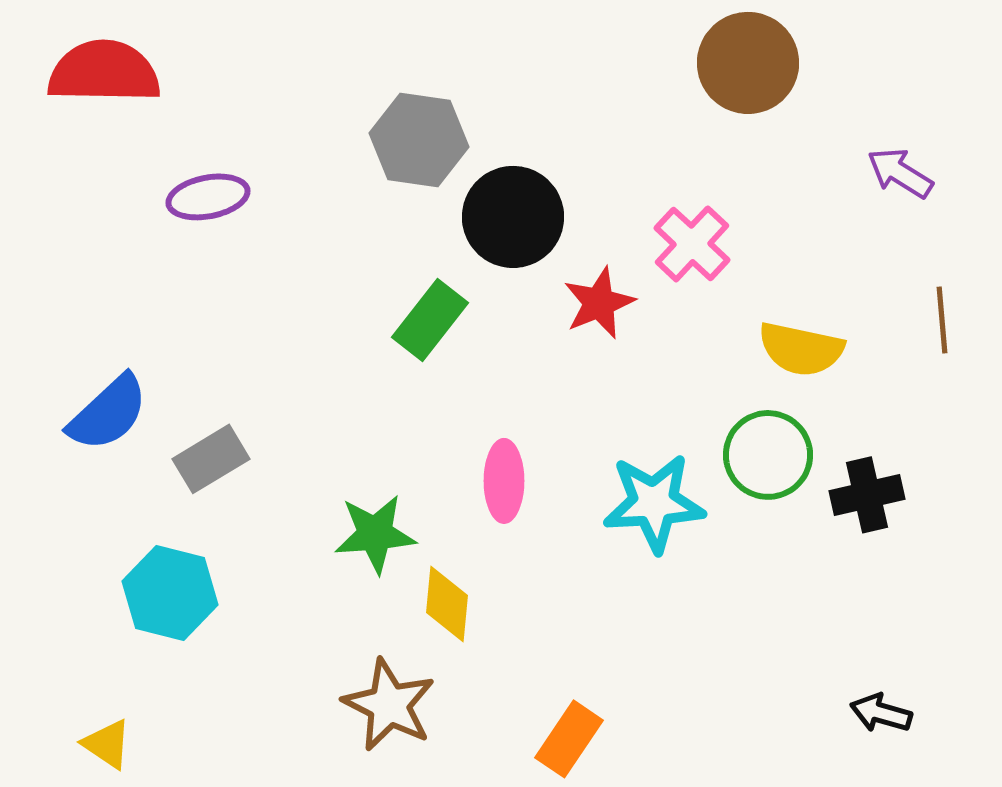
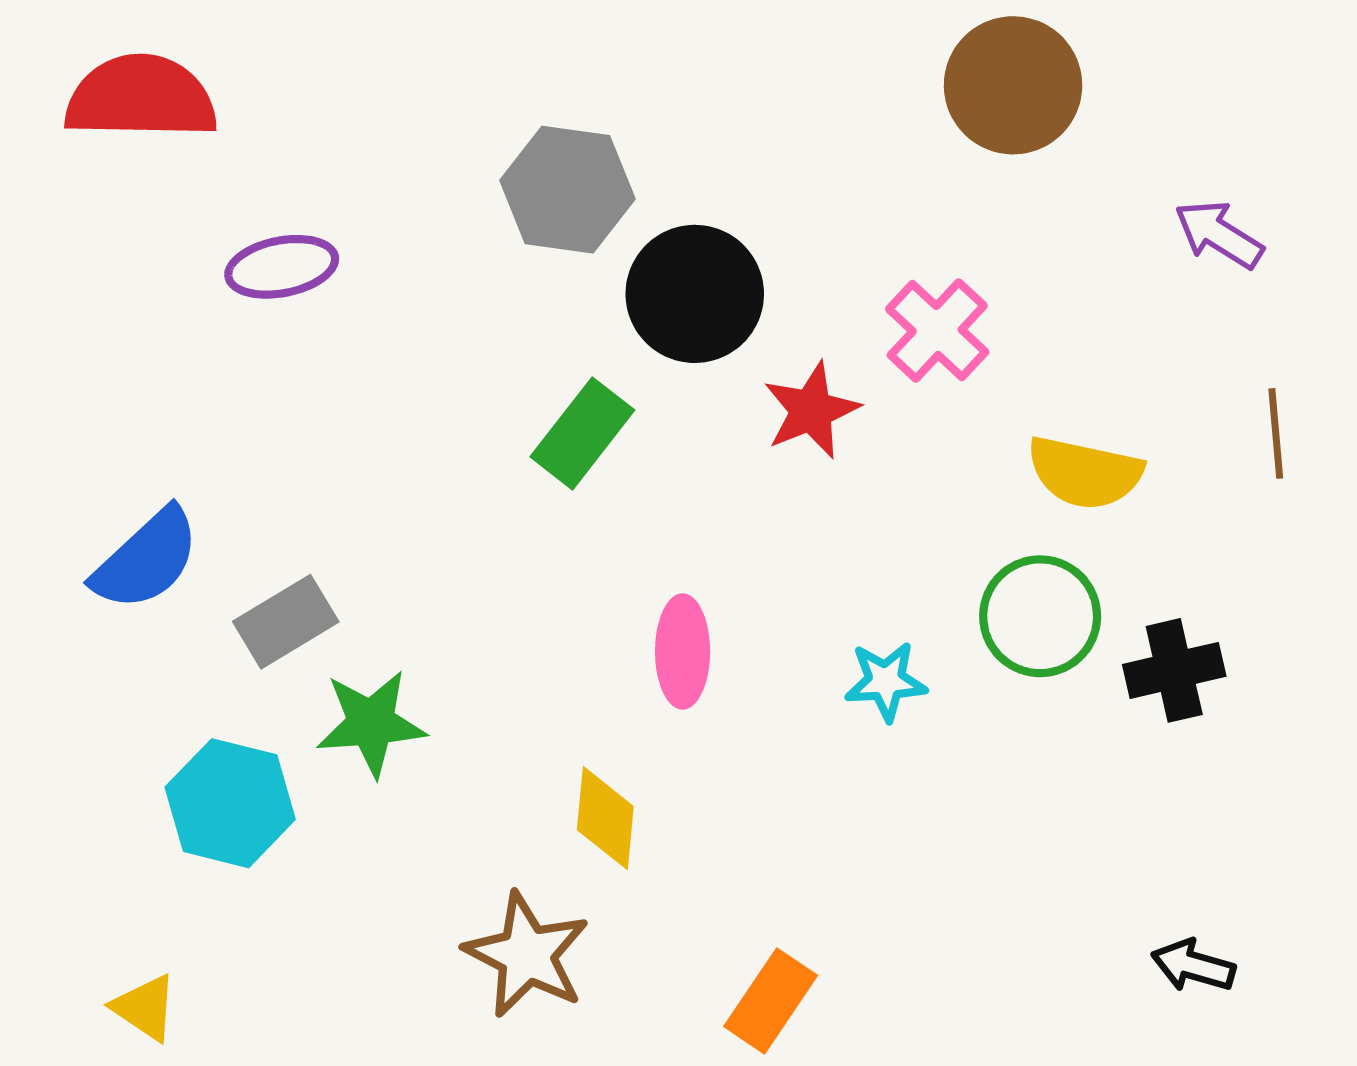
cyan star: (654, 503) -> (886, 681), size x0.6
green star: (375, 534) -> (371, 723), moved

